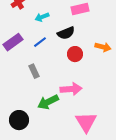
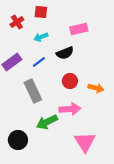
orange arrow: (103, 47) -> (96, 88), moved
red circle: (75, 54) -> (70, 81), moved
gray rectangle: (34, 71) -> (33, 91), size x1.6

